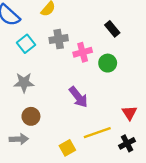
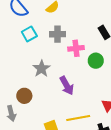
gray star: (24, 83) -> (42, 69), moved, turned 30
gray arrow: (19, 139) -> (11, 113), turned 70

